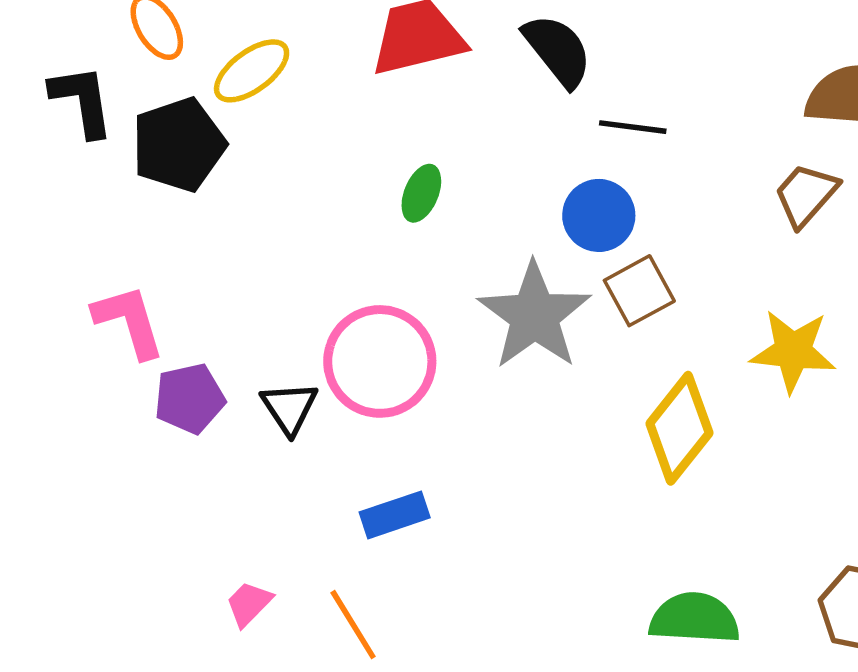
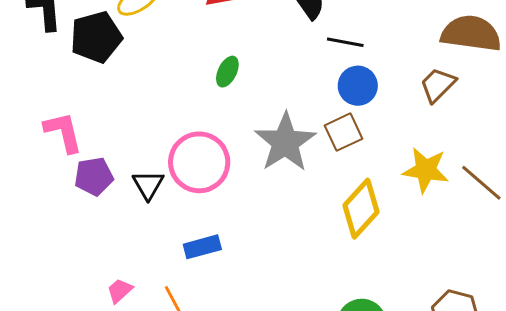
blue circle: (599, 215) -> (358, 86), moved

